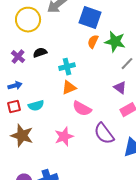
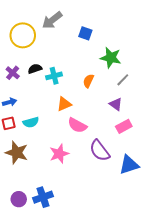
blue square: (90, 18) -> (85, 33), size x0.6
orange semicircle: (93, 42) -> (88, 81), moved
cyan cross: (67, 67) -> (54, 76), moved

